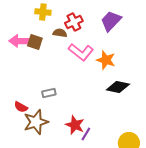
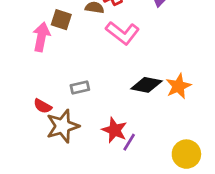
pink arrow: (20, 41) -> (41, 37), moved, turned 100
orange star: (106, 60) -> (178, 86), moved, turned 30
black diamond: (118, 87) -> (146, 85), moved

